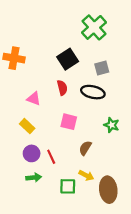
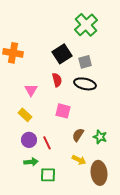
gray square: (102, 68) -> (85, 62), moved
pink triangle: (34, 99) -> (31, 90), turned 40
green star: (112, 125) -> (100, 137), moved
green square: (68, 186) -> (48, 175), moved

